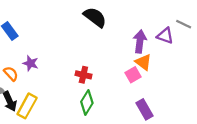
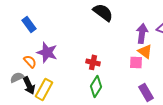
purple star: (30, 63) -> (47, 52), size x1.5
pink square: (133, 75) -> (136, 62), turned 32

